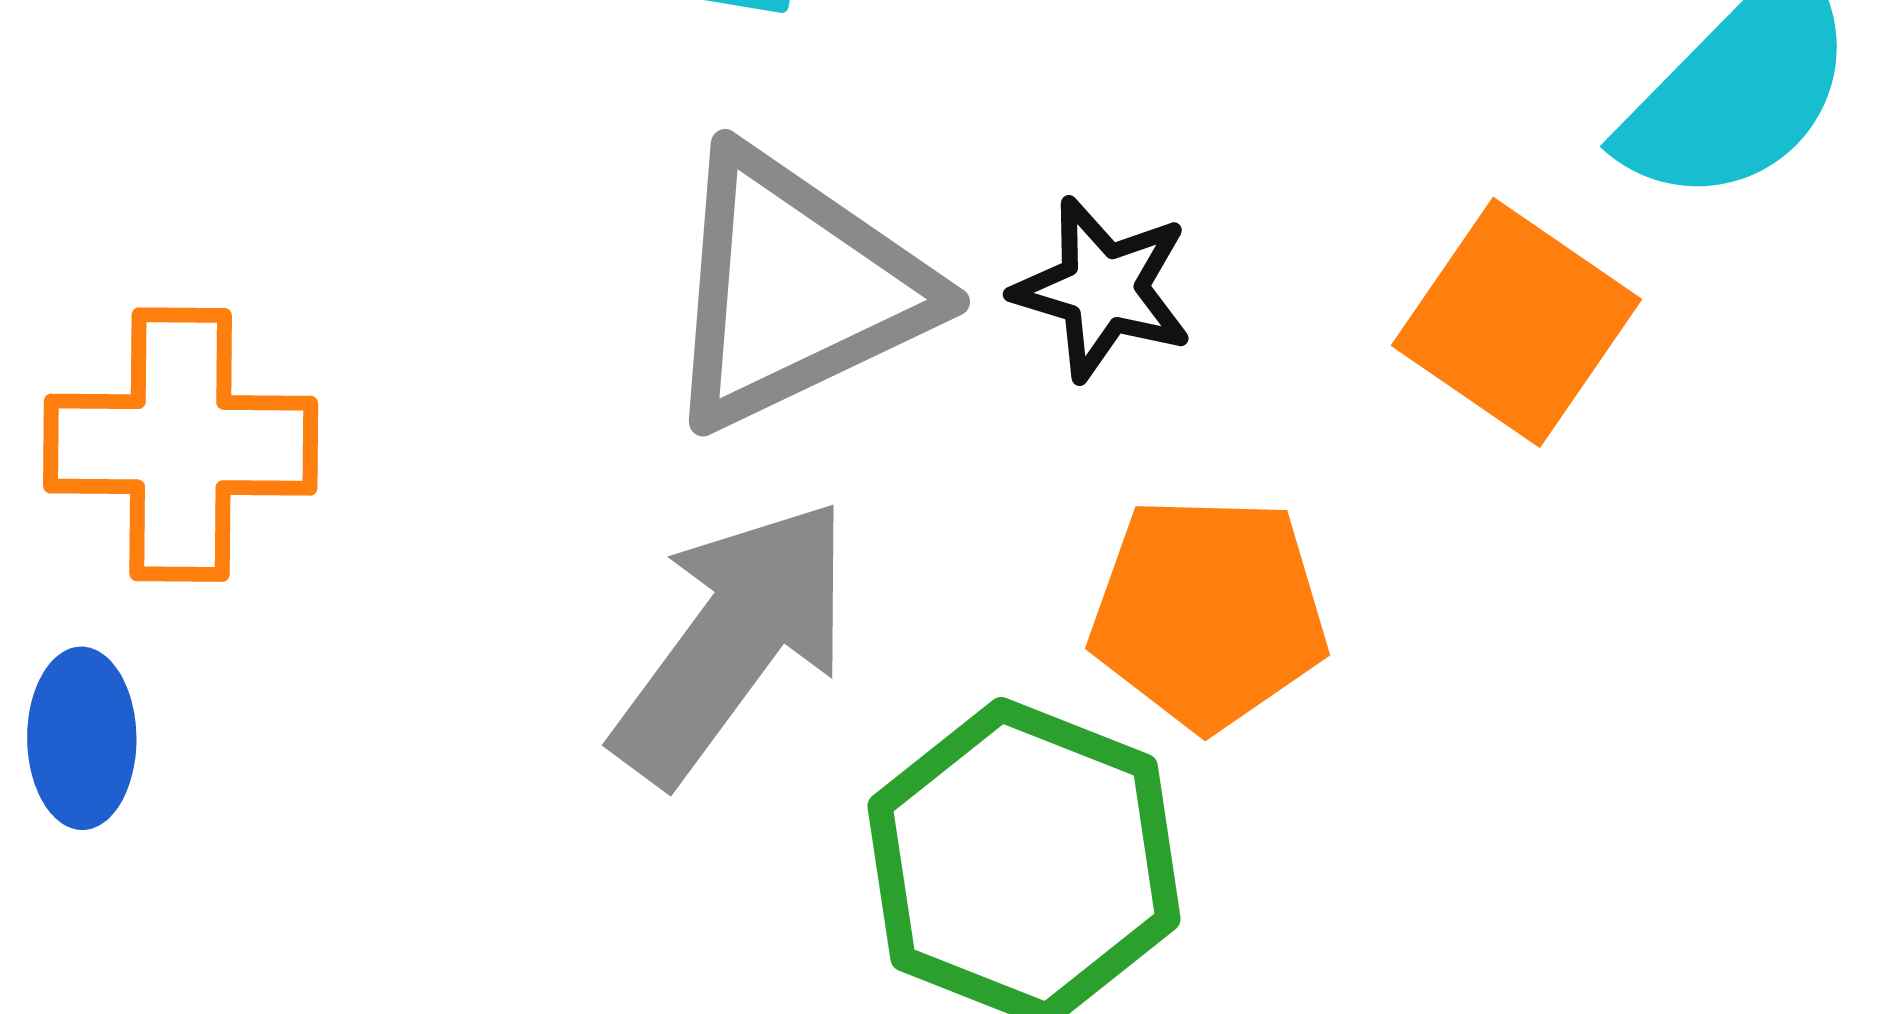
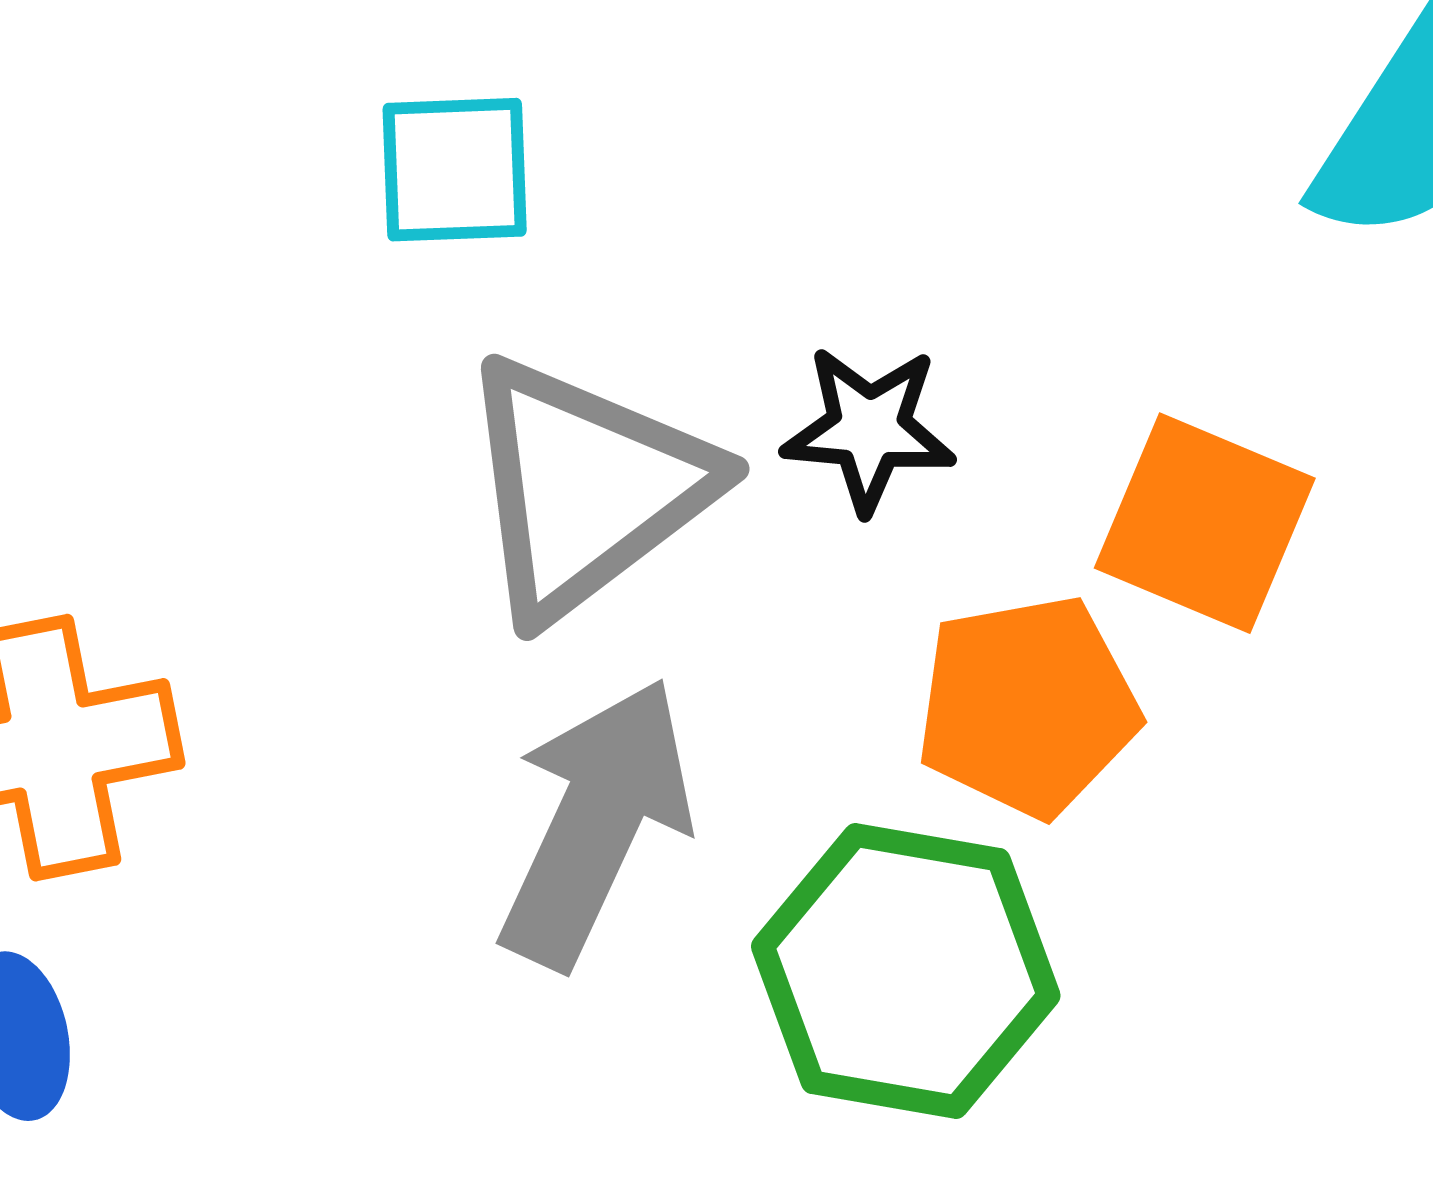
orange square: (1516, 322) -> (1205, 523), moved

